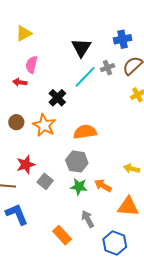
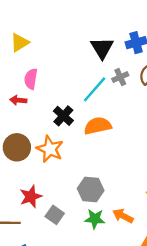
black triangle: (81, 48) -> (102, 48), moved
brown circle: (16, 122) -> (17, 147), size x1.5
orange semicircle: (85, 132) -> (98, 126), moved

